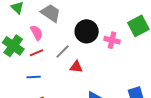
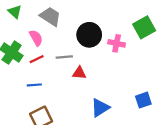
gray line: (62, 52) -> (64, 57), turned 42

